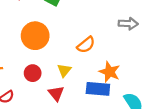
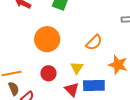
blue rectangle: (98, 89) -> (94, 86), moved

